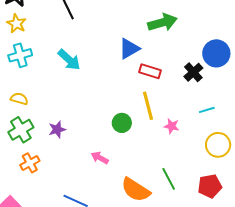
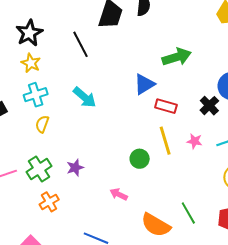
yellow semicircle: (19, 99) -> (42, 124), moved, turned -84
pink star: (172, 126) -> (195, 141), moved

